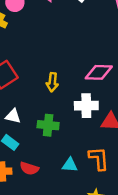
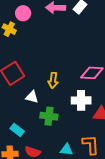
white triangle: (13, 116) -> (32, 97), moved

